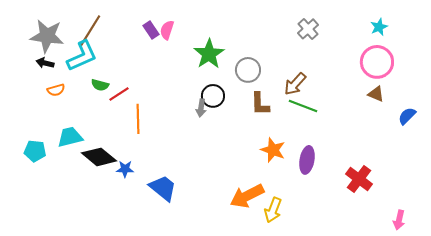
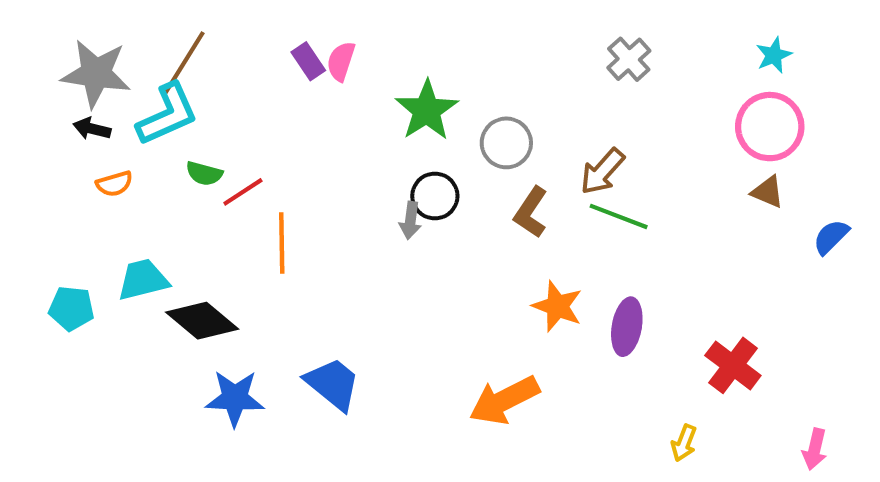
brown L-shape: (260, 104) -> (531, 212), turned 35
blue star: (125, 169) -> (235, 398), moved, size x1.6
yellow arrow: (273, 210) -> (684, 443), moved, size x0.7

